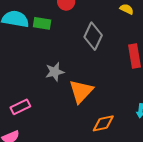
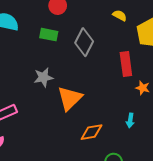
green rectangle: (42, 23) -> (49, 35), moved

